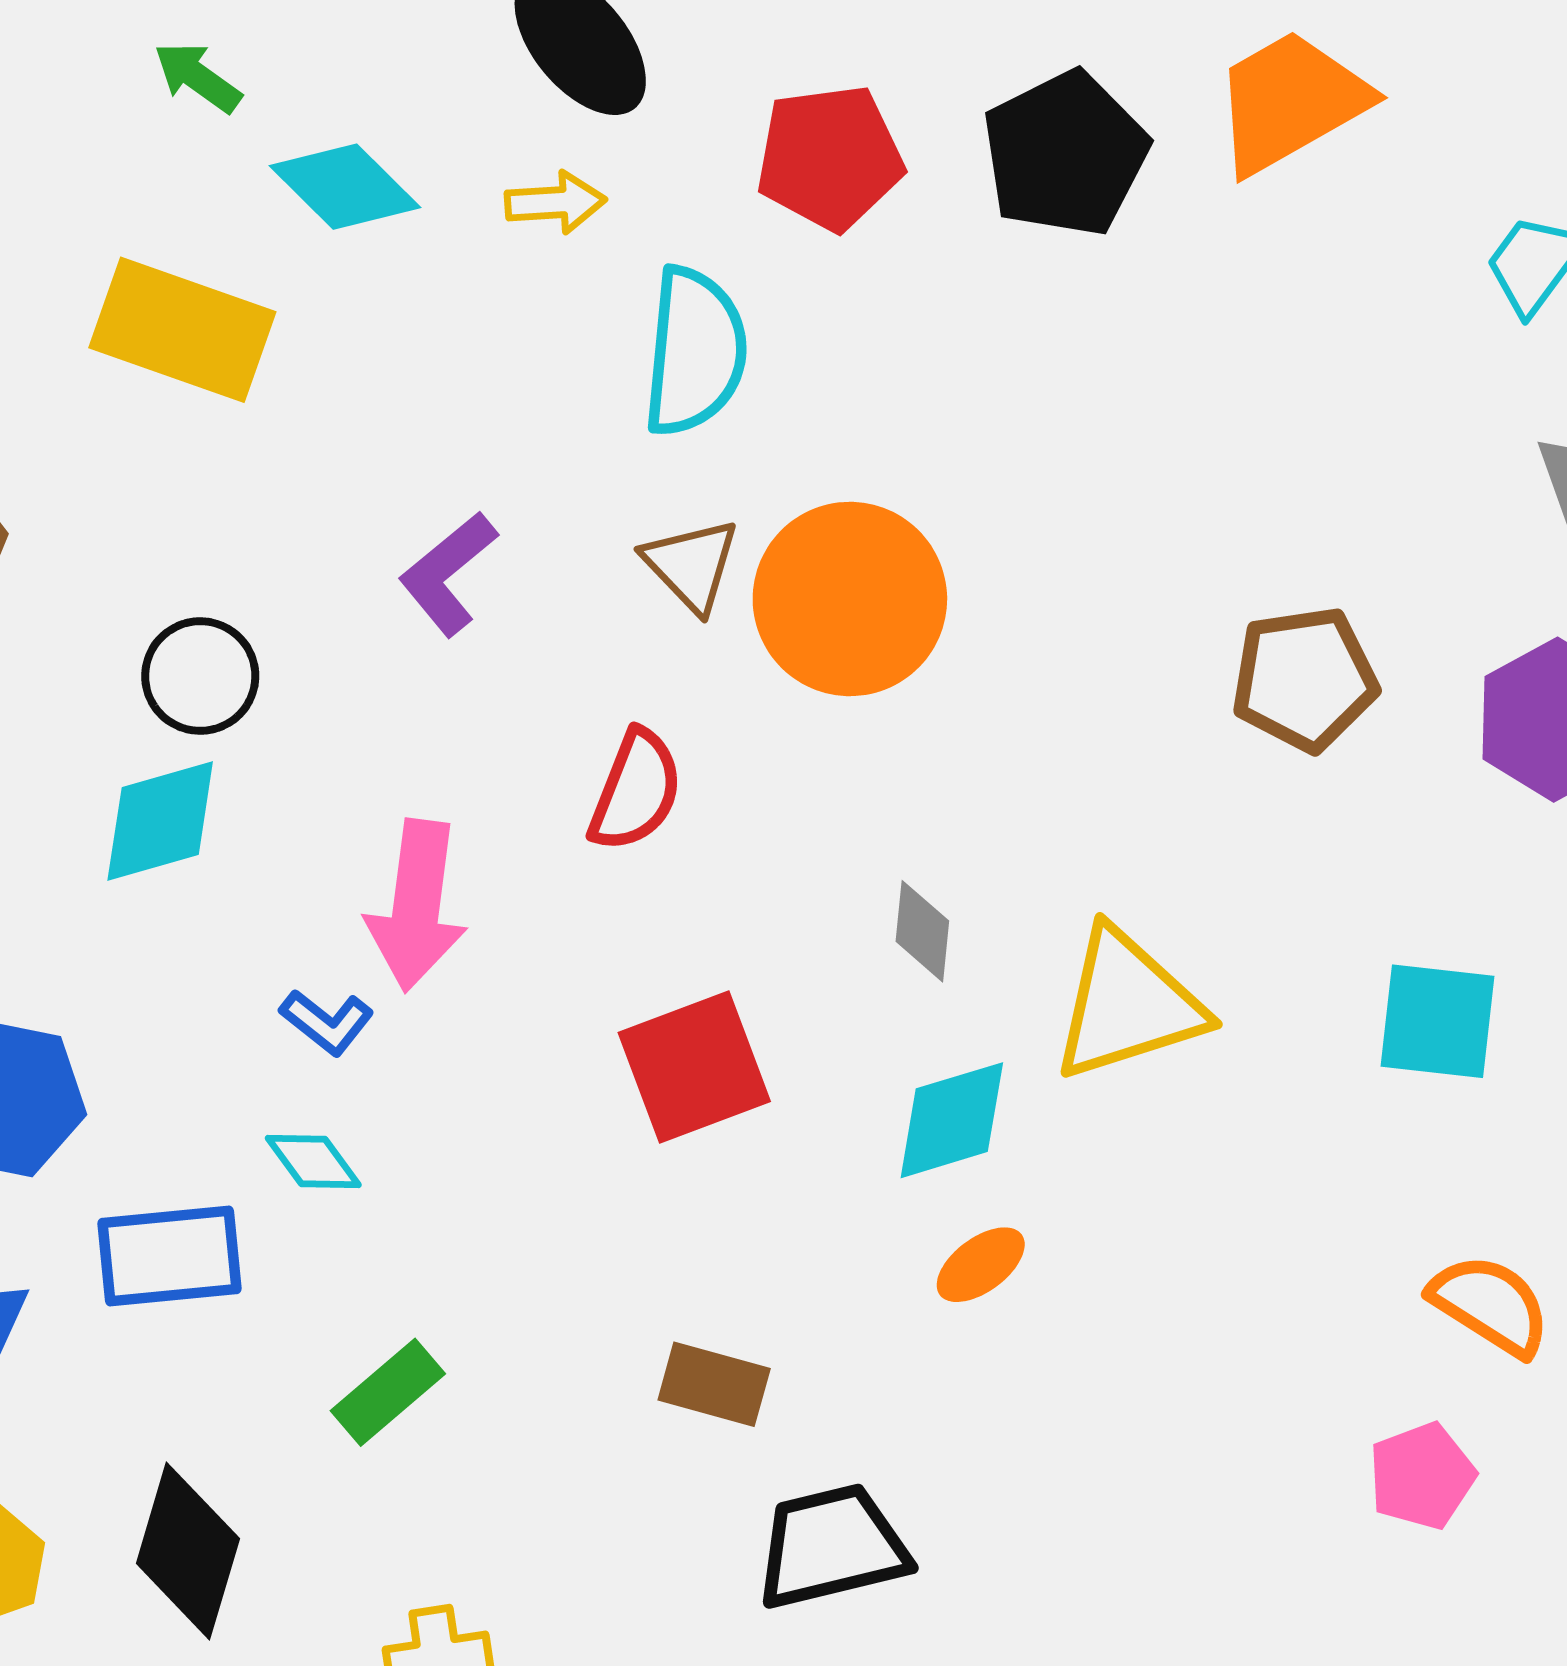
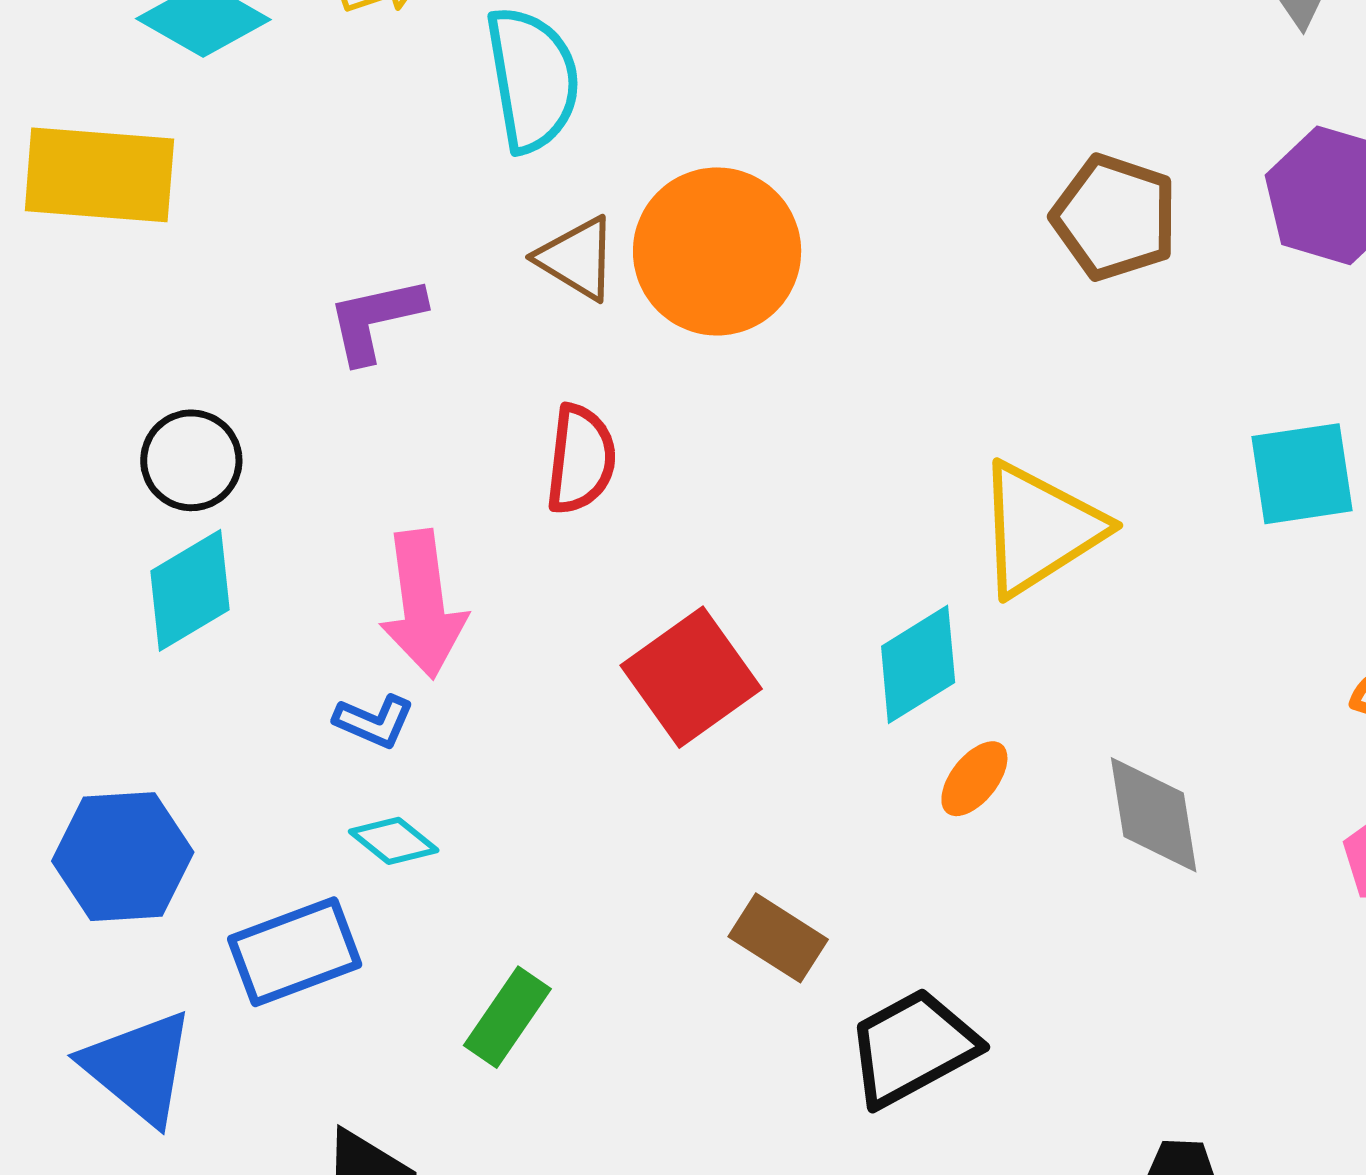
purple L-shape: (448, 574) -> (376, 320), turned 42
brown pentagon: (1304, 679) -> (1115, 217), turned -30
gray diamond: (922, 931) -> (1154, 815), moved, size x1.5
brown rectangle: (714, 1384) -> (778, 938), turned 32

